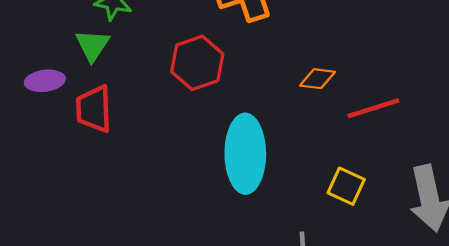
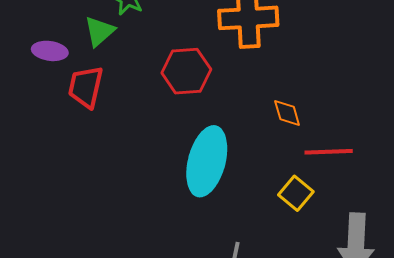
orange diamond: (318, 79) -> (287, 113), turned 52
yellow square: (346, 186) -> (296, 193), moved

